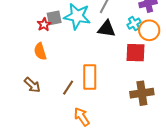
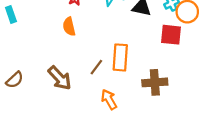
brown arrow: (32, 85) -> (60, 78), moved, size x1.4
brown cross: (142, 93) -> (155, 82), moved

